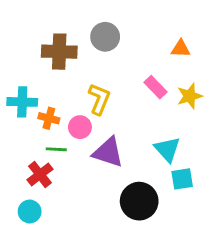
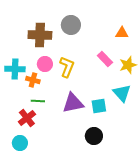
pink circle: (80, 127) -> (45, 64), moved
cyan triangle: (167, 149) -> (122, 93), moved
purple triangle: (108, 152) -> (73, 103), turned -30
cyan square: (182, 179) -> (99, 106), moved
black circle: (139, 201) -> (94, 136), size x0.7

